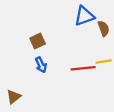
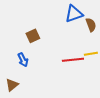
blue arrow: (41, 65) -> (23, 60), moved

